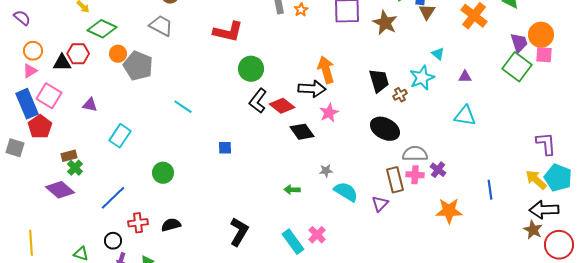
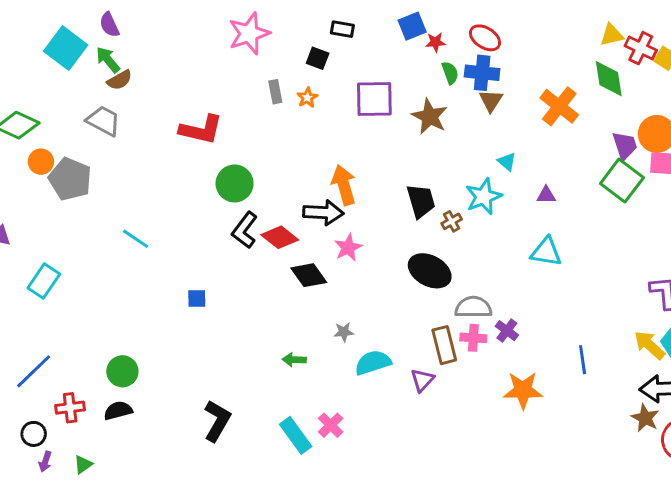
green circle: (163, 173) -> (122, 371), moved
cyan semicircle: (346, 192) -> (373, 363), turned -50

